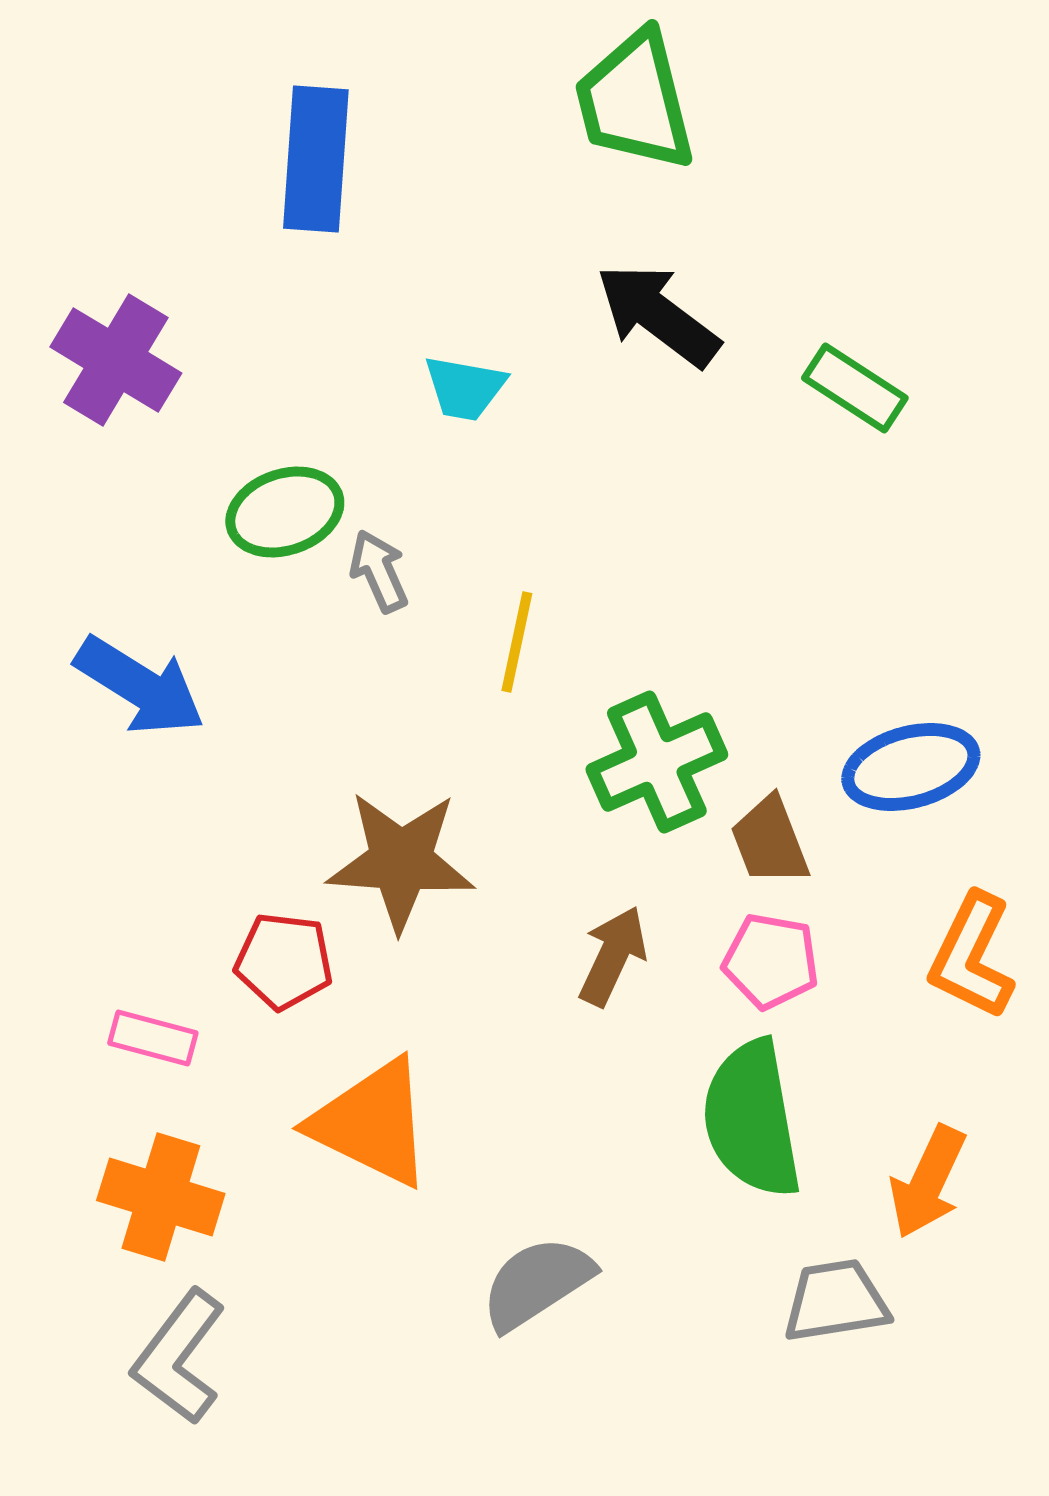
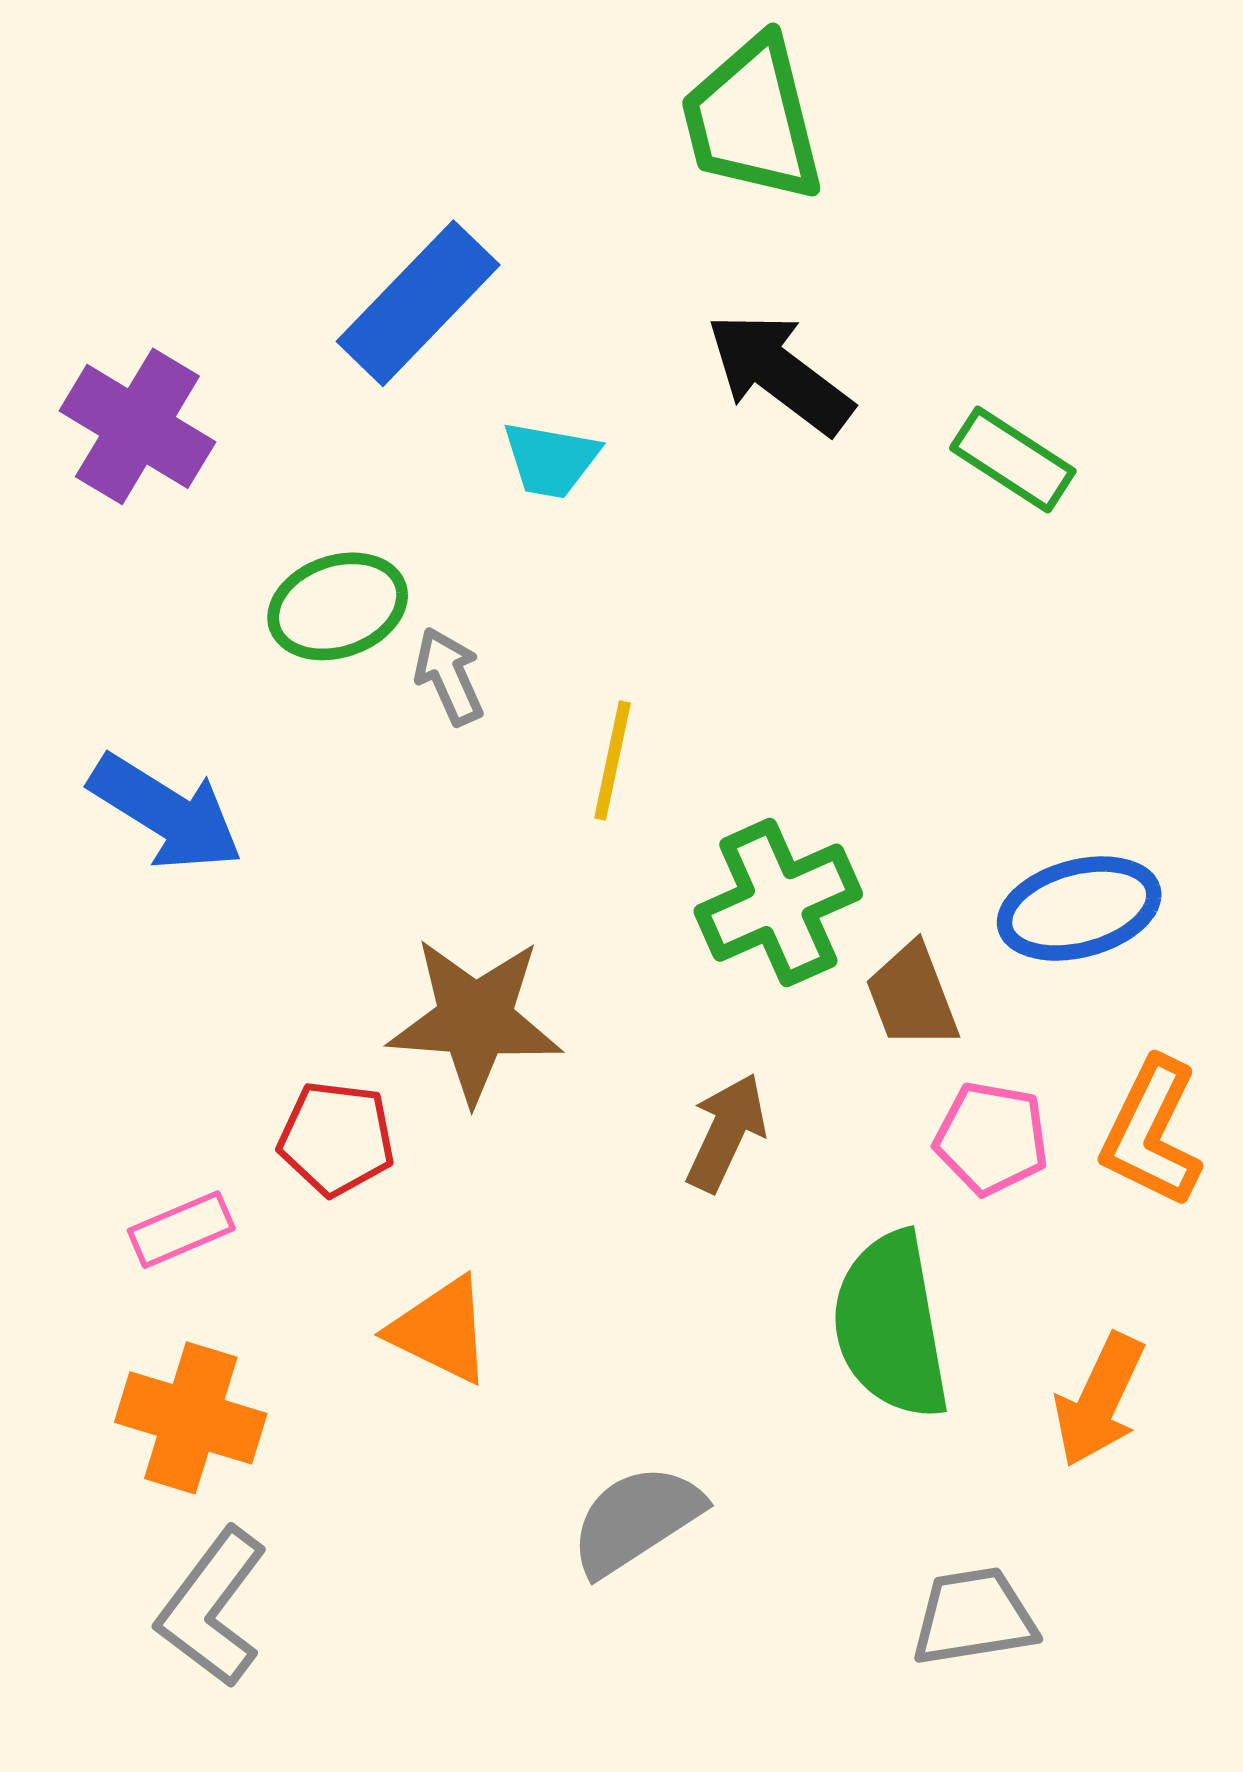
blue rectangle: (316, 159) -> (418, 303), moved, turned 40
pink pentagon: (771, 961) -> (992, 1138), moved
pink rectangle: (153, 1038) -> (181, 1230), turned -38
orange triangle: (372, 1123) -> (441, 1330), size x0.7
gray trapezoid: (836, 1301) -> (974, 1617), moved

